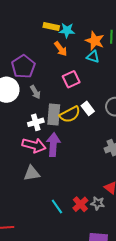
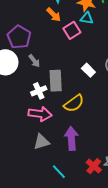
pink square: (71, 79) -> (72, 30), moved
yellow semicircle: (70, 114) -> (74, 103), moved
purple arrow: (53, 145) -> (71, 138), moved
cyan line: (57, 206) -> (59, 172), moved

